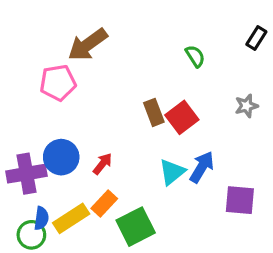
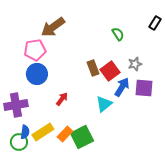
gray star: (246, 106) -> (135, 64), moved
blue circle: (61, 157) -> (37, 74), moved
blue arrow: (202, 167) -> (122, 87), moved
purple square: (240, 200) -> (144, 88), moved
orange rectangle: (104, 203) -> (65, 134), moved

